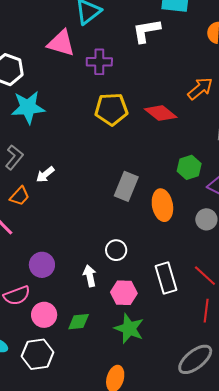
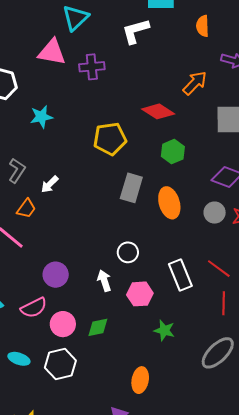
cyan star: (28, 107) -> (41, 117), moved, size x0.7
yellow pentagon: (111, 109) -> (110, 139), moved
green hexagon: (189, 167) -> (173, 152), moved
green star: (129, 328) -> (164, 330), moved, size x0.7

